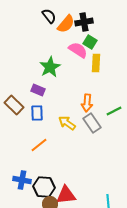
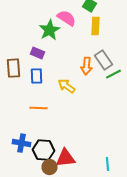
pink semicircle: (78, 50) -> (66, 18), moved
brown rectangle: (14, 105) -> (14, 68), turned 42
gray rectangle: (92, 123) -> (104, 60), moved
orange line: (39, 145) -> (38, 108), turned 42

